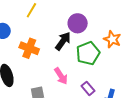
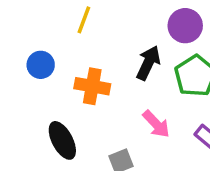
purple circle: (78, 23) -> (185, 26), moved

